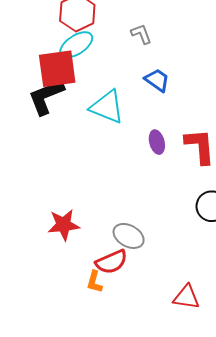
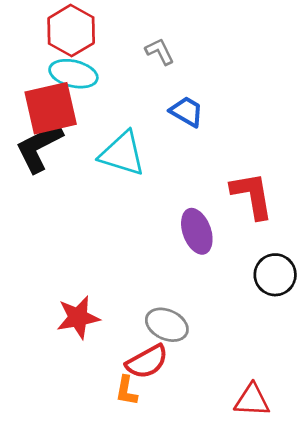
cyan ellipse: (76, 45) -> (73, 74), turned 52
purple ellipse: (157, 142) -> (197, 231), moved, size x1.4

